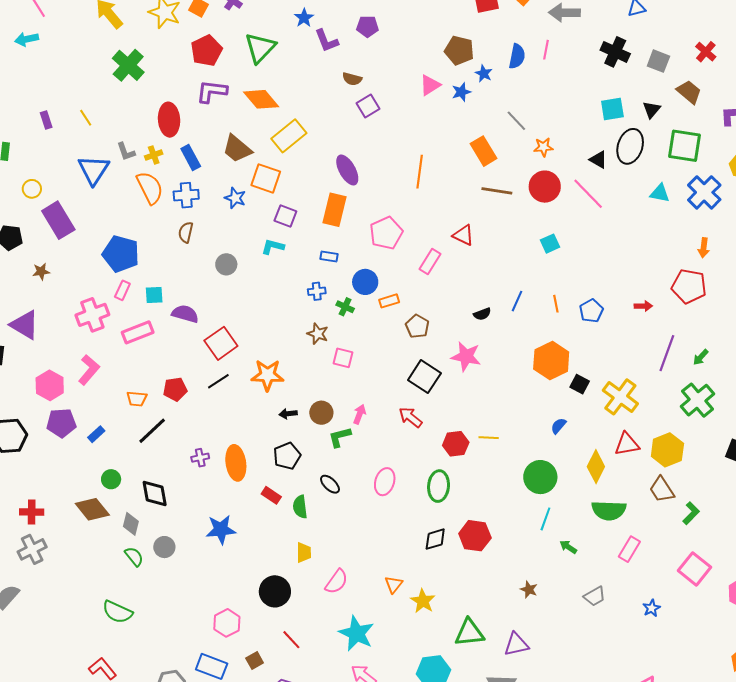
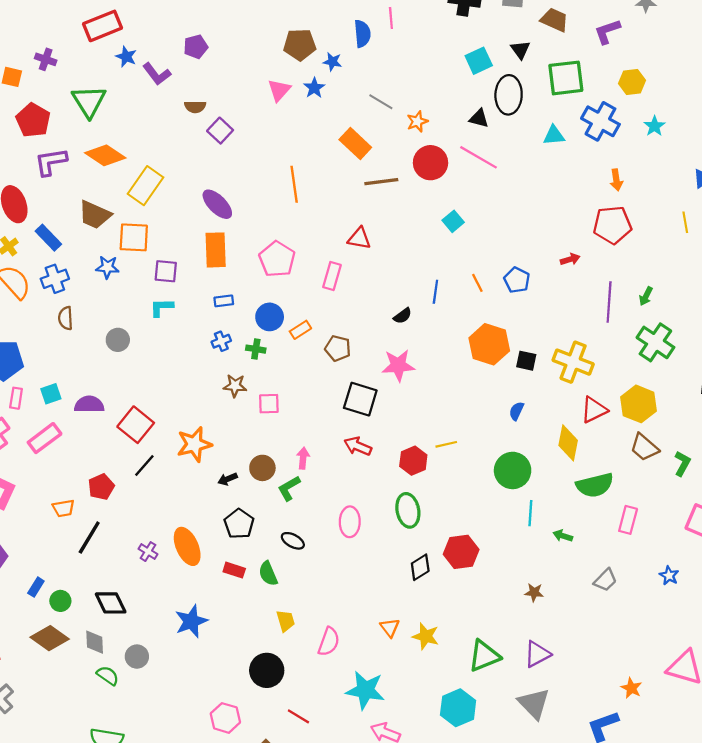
blue rectangle: (96, 434) -> (36, 587), moved
purple cross: (200, 458) -> (148, 552), turned -30

